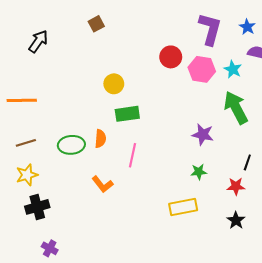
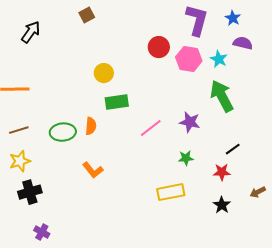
pink line: (132, 155) -> (151, 128), moved, turned 40
black line: (247, 162) -> (233, 149), turned 35

